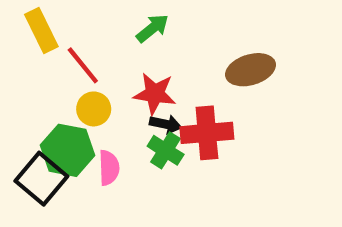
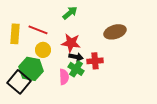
yellow rectangle: (41, 31) -> (15, 34), moved, turned 30
red line: (83, 65) -> (38, 30), turned -30
red cross: (207, 133) -> (95, 61), size x0.7
pink semicircle: (109, 168) -> (64, 77), moved

